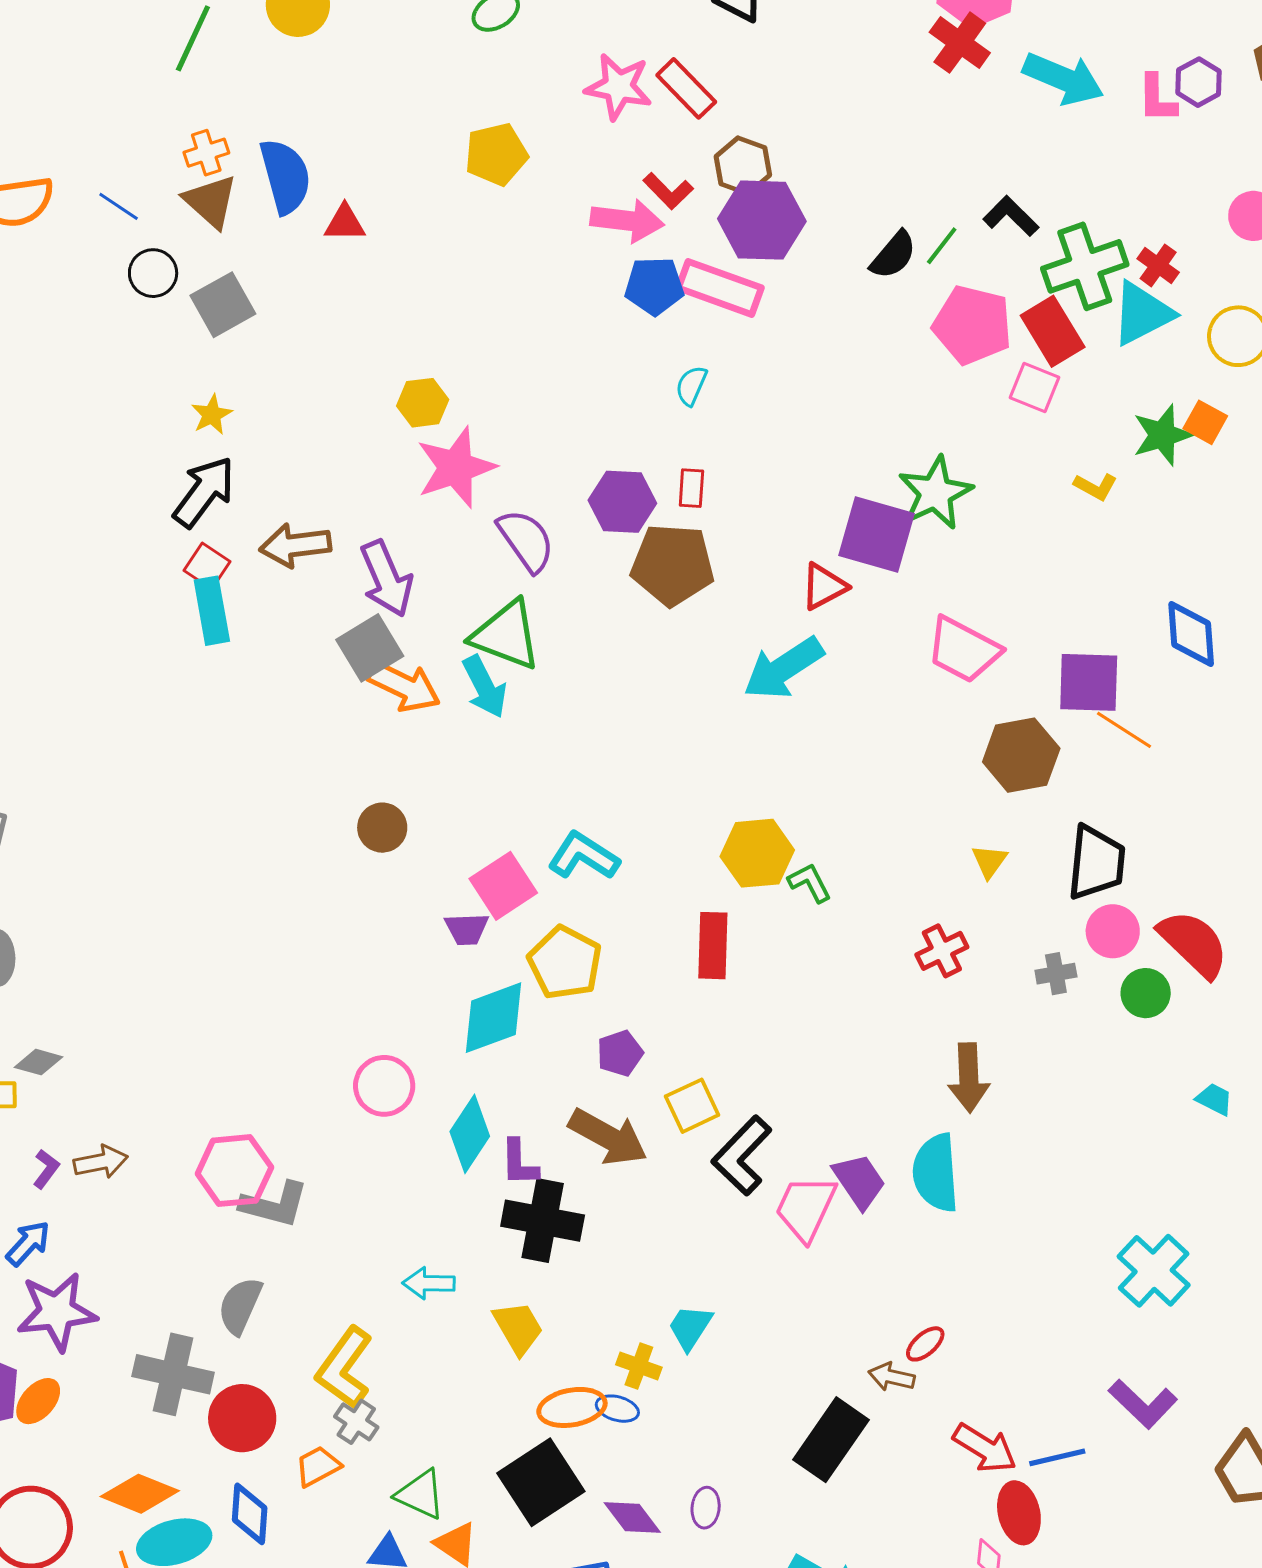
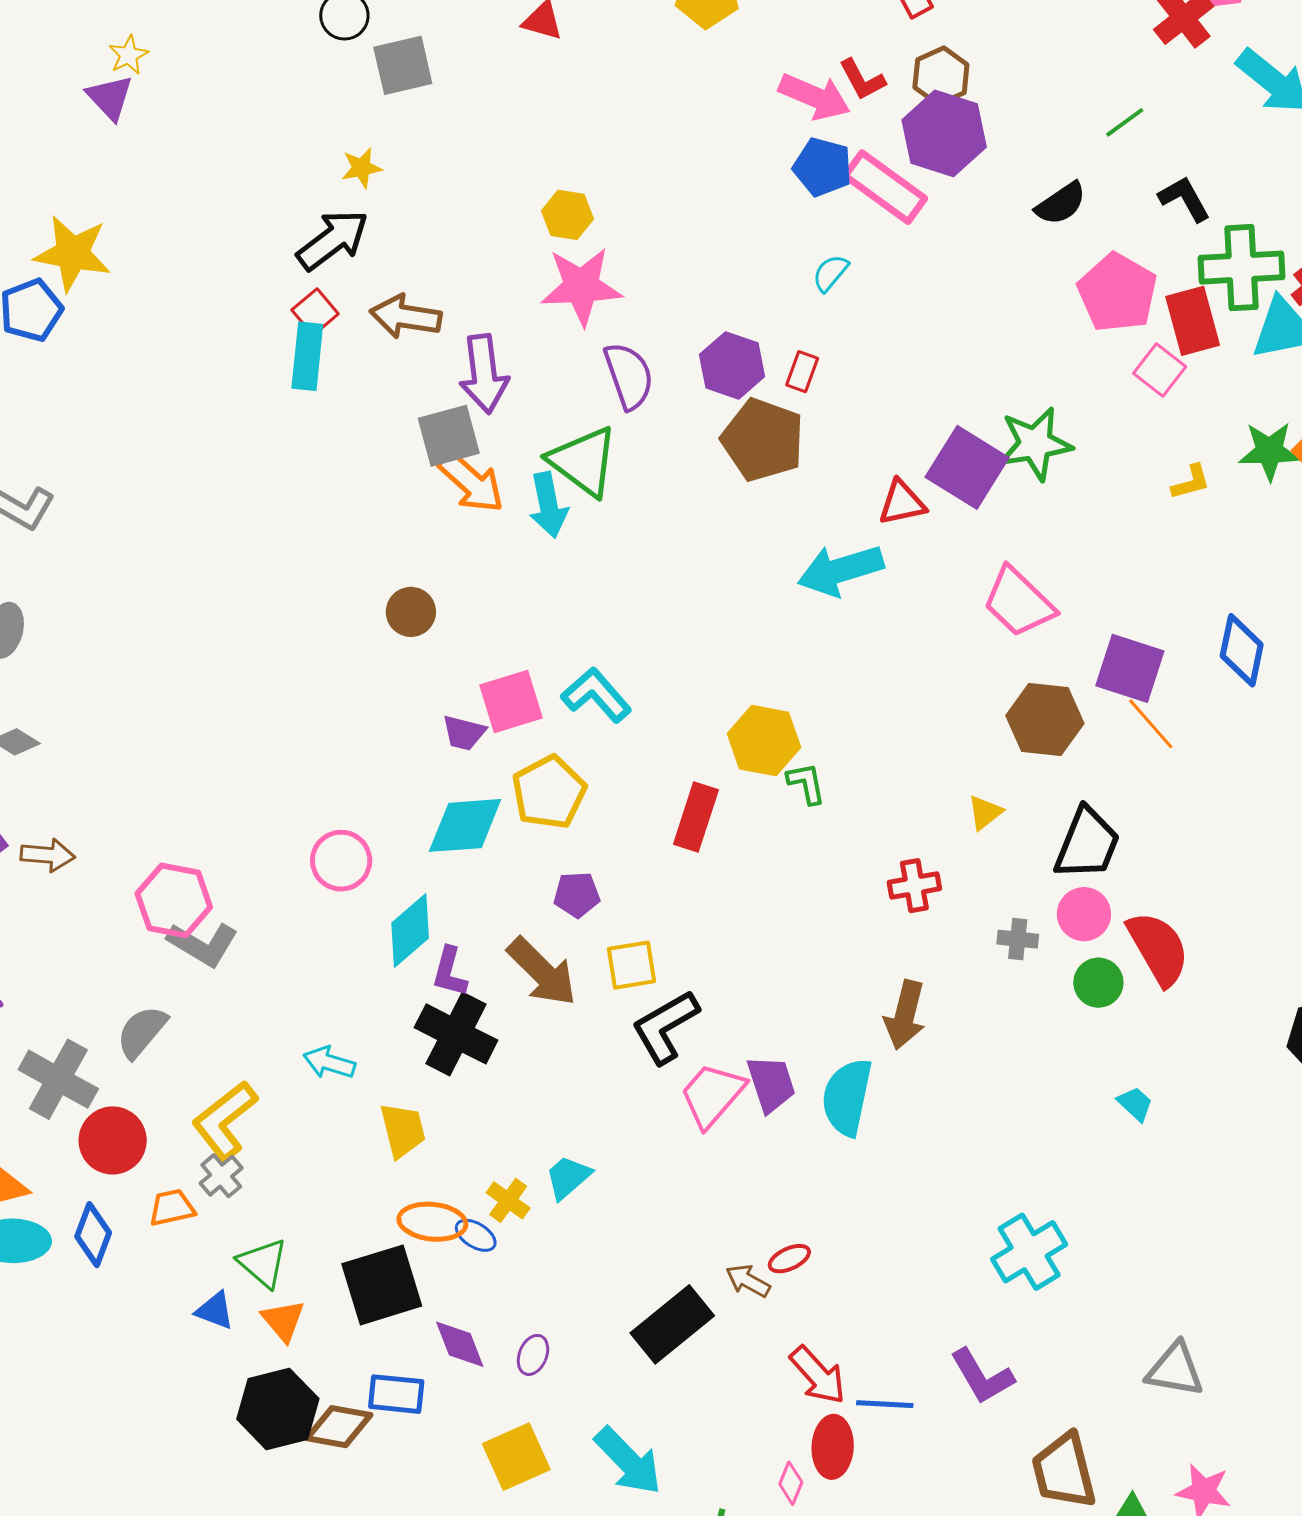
green line: (942, 246) -> (1125, 122), moved
yellow L-shape: (1096, 487) -> (1191, 482), turned -60

